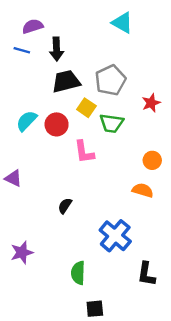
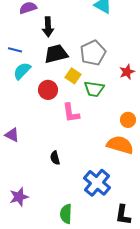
blue line: (22, 50) -> (15, 50), moved
cyan semicircle: (27, 121) -> (22, 71), moved
orange semicircle: (143, 190) -> (120, 145), size x1.5
black semicircle: (65, 206) -> (55, 158), turned -48

